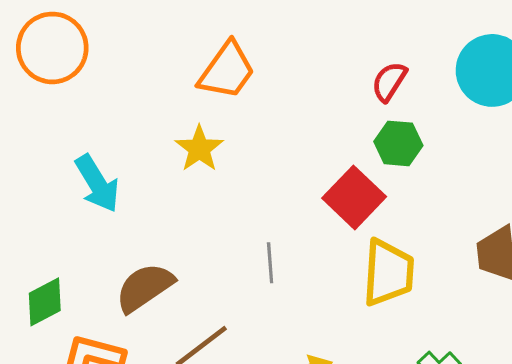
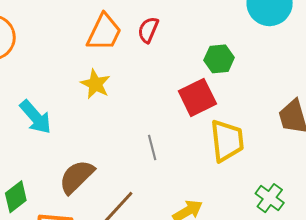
red semicircle: (389, 82) -> (148, 30), moved
red square: (354, 197) -> (197, 97), turned 30

